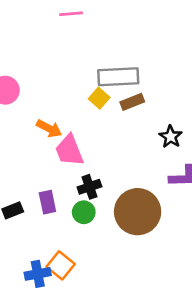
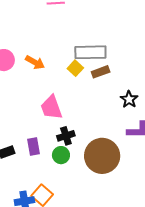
orange arrow: (49, 128) -> (35, 62), moved

